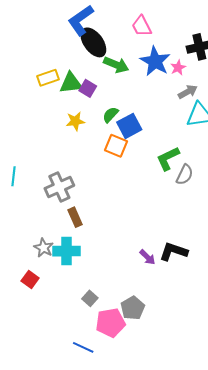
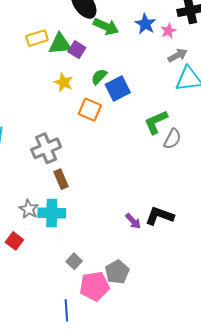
blue star: (155, 61) -> (145, 24), size x0.7
yellow star: (75, 121) -> (64, 82), turned 30
orange square: (116, 146) -> (90, 110), moved
blue line: (83, 347) -> (66, 310), turned 60

